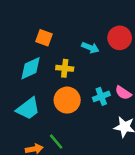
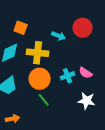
yellow cross: (65, 68) -> (38, 53), size x1.5
green line: (56, 142) -> (44, 100), moved

